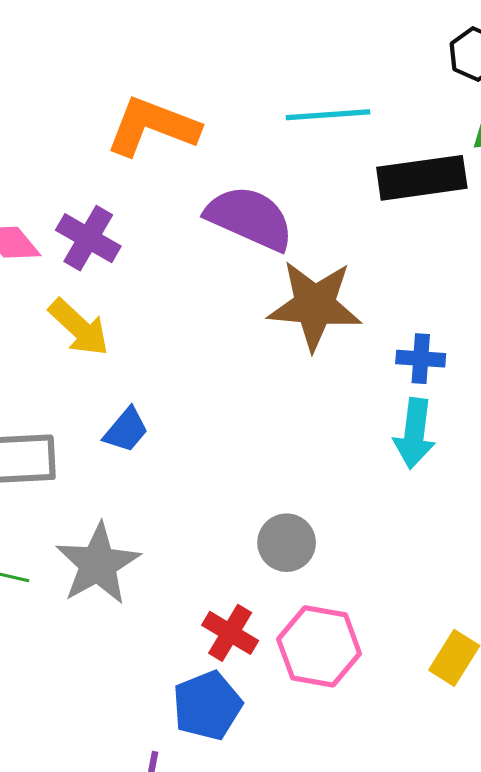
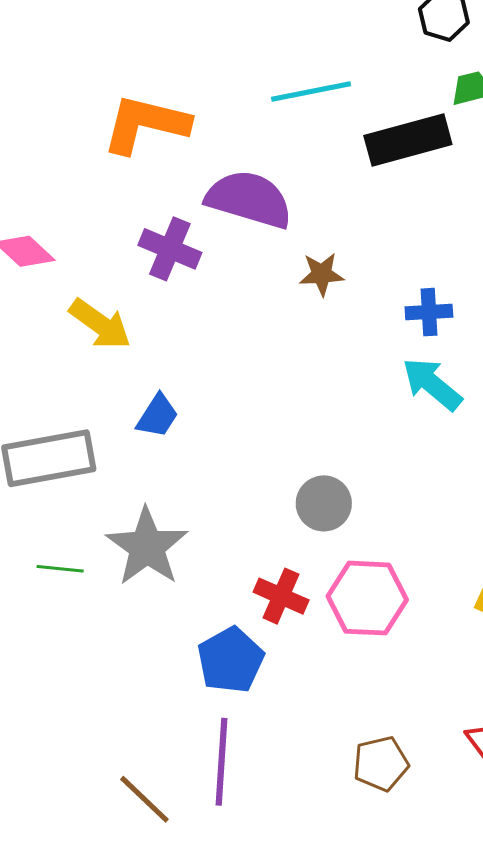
purple cross: (88, 238) -> (170, 249), moved
brown star: (315, 305) -> (322, 274), size x0.5
cyan arrow: (414, 433) -> (432, 384), turned 130
blue pentagon: (207, 705) -> (231, 660), moved

